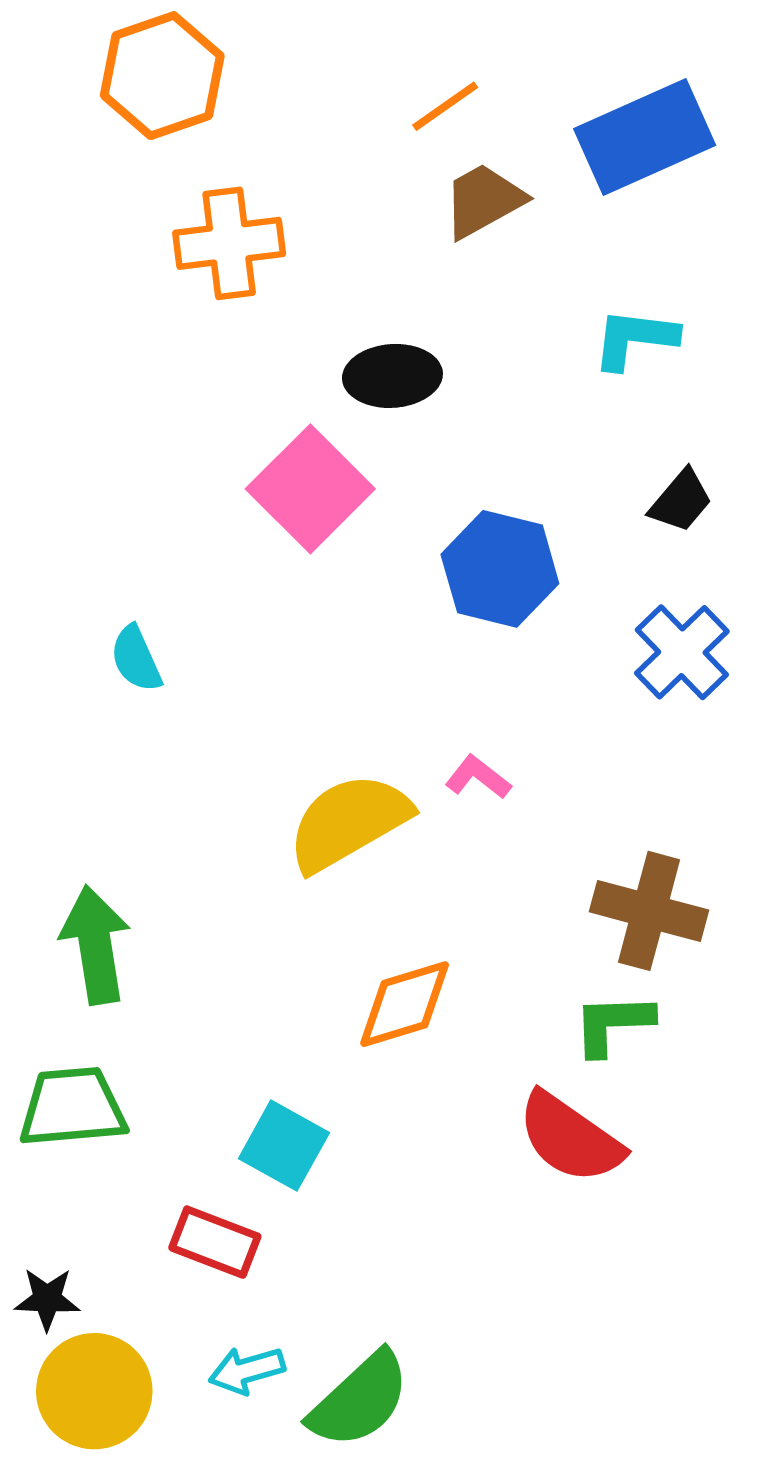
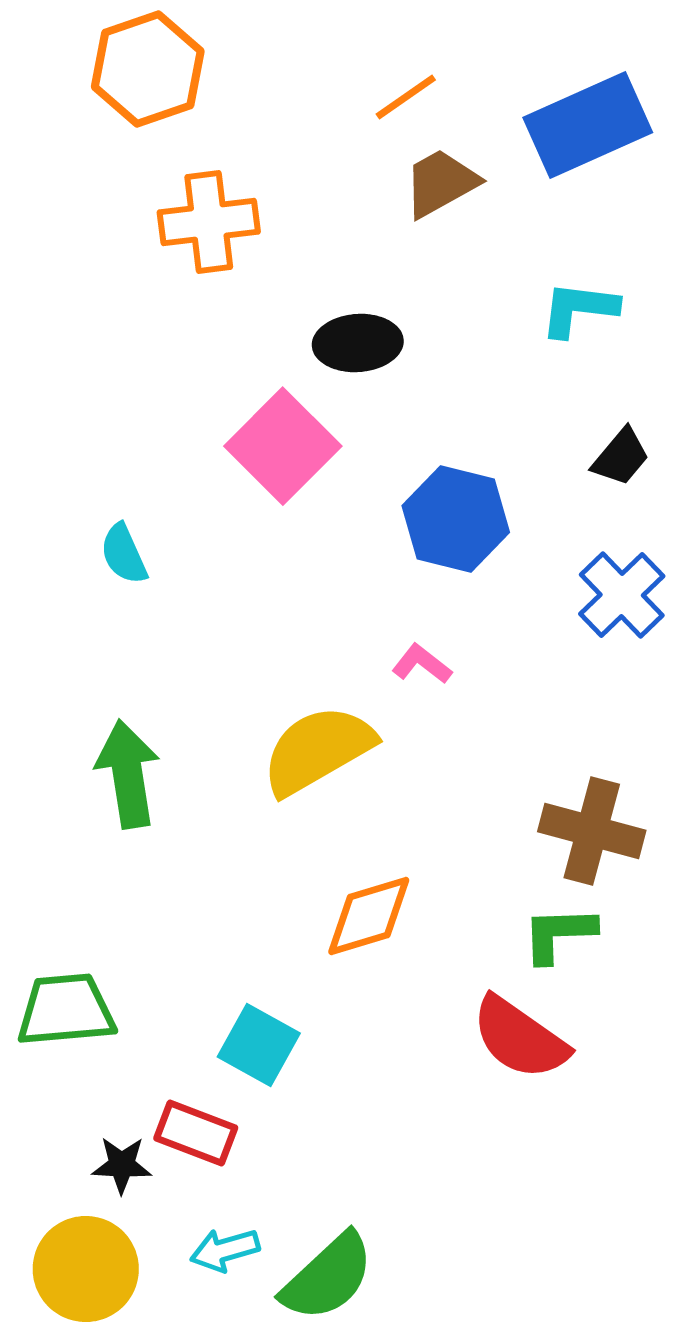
cyan semicircle: (136, 659) -> (124, 554), moved
pink L-shape: (478, 777) -> (422, 664), moved
green arrow: (95, 945) -> (128, 774), moved
black star: (47, 1299) -> (122, 1165), moved

